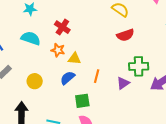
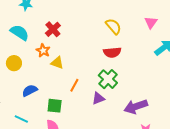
green cross: (139, 66) -> (108, 79), moved, turned 30
blue semicircle: (67, 78) -> (30, 91), moved
yellow circle: (35, 81) -> (14, 63), moved

